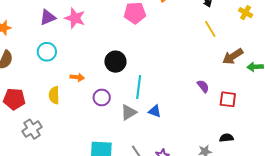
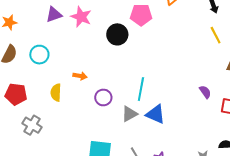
cyan circle: (47, 52) -> (39, 55), moved
black circle: (115, 62) -> (117, 34), moved
blue triangle: (155, 111) -> (156, 114), size x1.5
gray cross: (32, 129) -> (32, 125), turned -30

